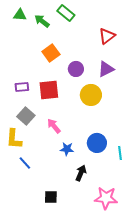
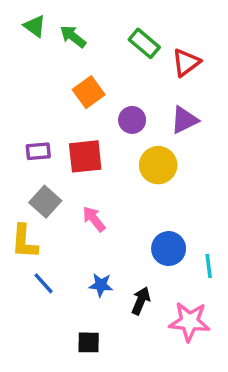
green rectangle: (66, 13) -> (144, 43), moved
green triangle: (20, 15) -> (35, 26), turned 32
blue star: (67, 149) -> (101, 285), moved
pink star: (106, 198) -> (189, 322), moved

